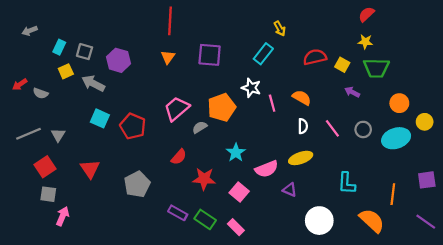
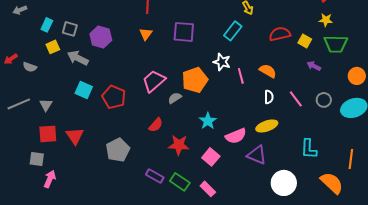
red square: (45, 167) -> (48, 134), moved, turned 30
purple triangle: (290, 190) -> (257, 155), size x1.5

